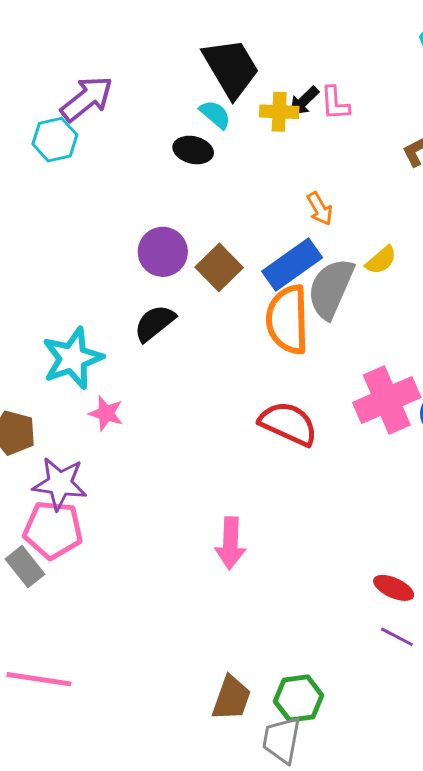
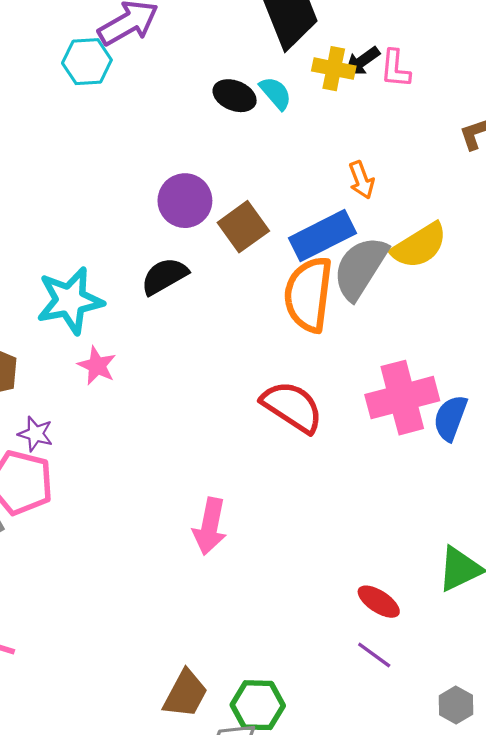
cyan semicircle: (215, 114) -> (276, 93), moved
yellow semicircle: (381, 260) -> (419, 246), size x1.6
purple star: (60, 484) -> (35, 434), size x0.6

